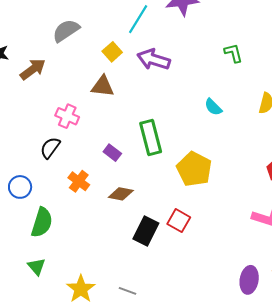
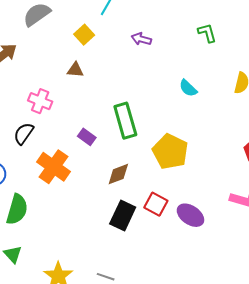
purple arrow: (154, 59) -> (141, 39), moved, size x0.6
brown triangle: (103, 86) -> (75, 70), size x0.7
orange cross: (79, 181) -> (53, 167), size x1.5
brown diamond: (121, 194) -> (118, 174), moved, turned -30
purple ellipse: (249, 280) -> (190, 215), moved, turned -64

